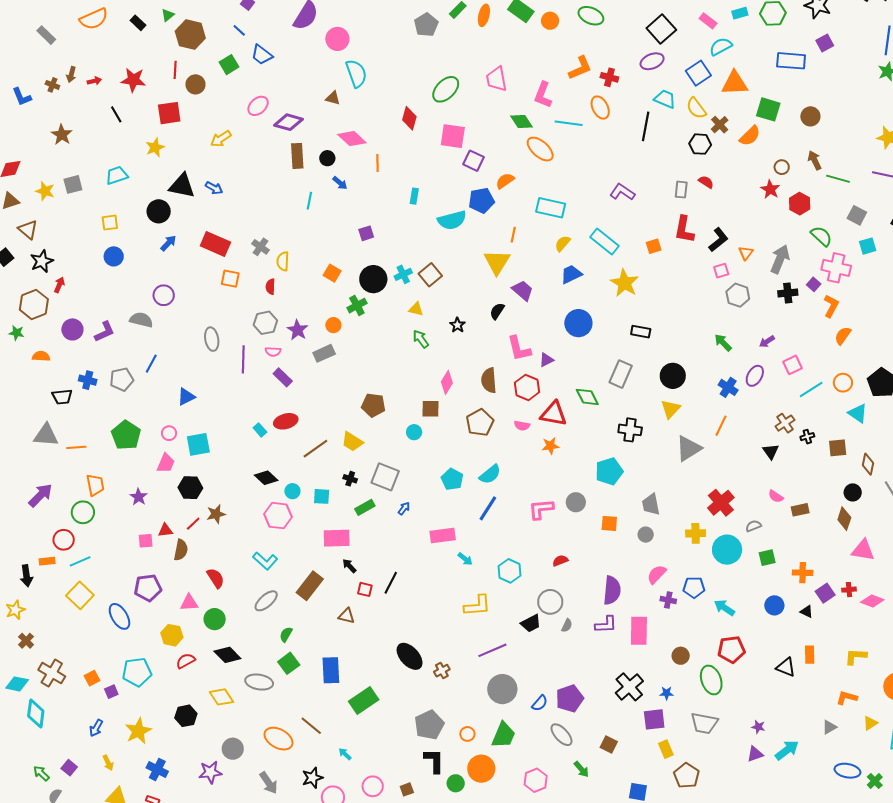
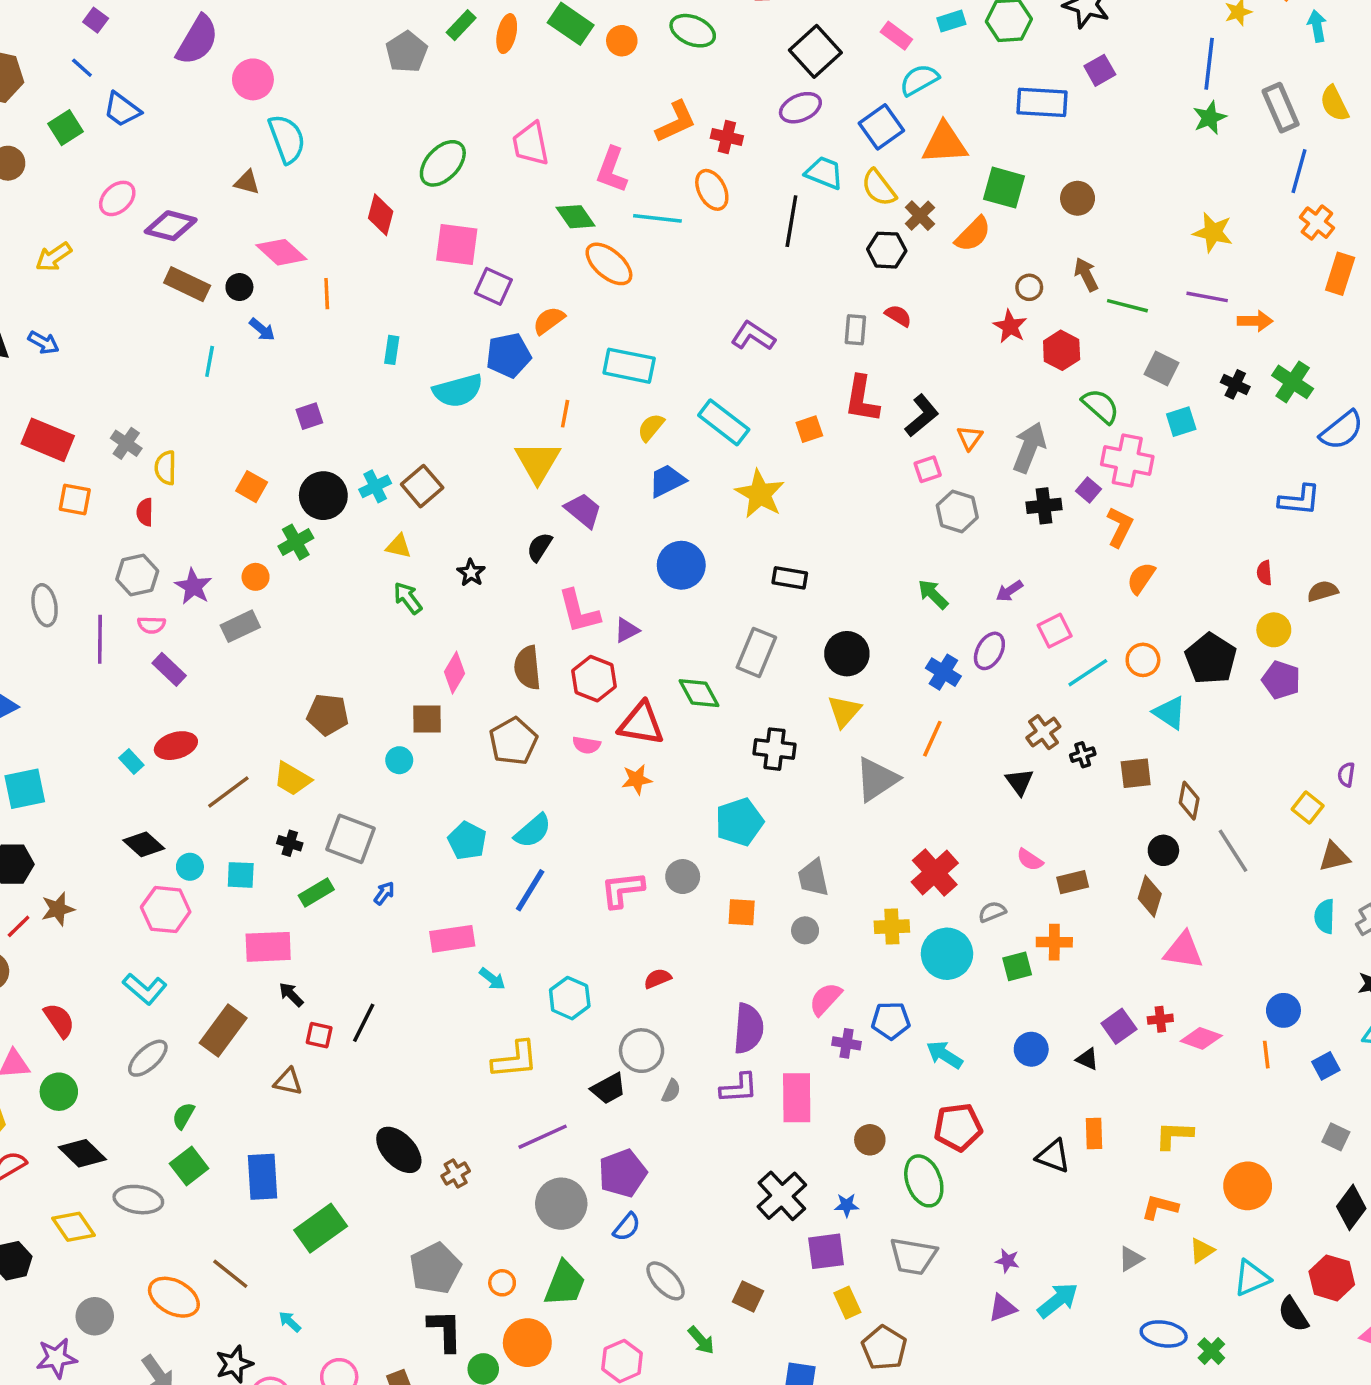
brown rectangle: (297, 156) -> (187, 284), turned -60
orange cross: (803, 573) -> (1054, 942), moved
purple pentagon: (570, 698) -> (623, 1173), moved

